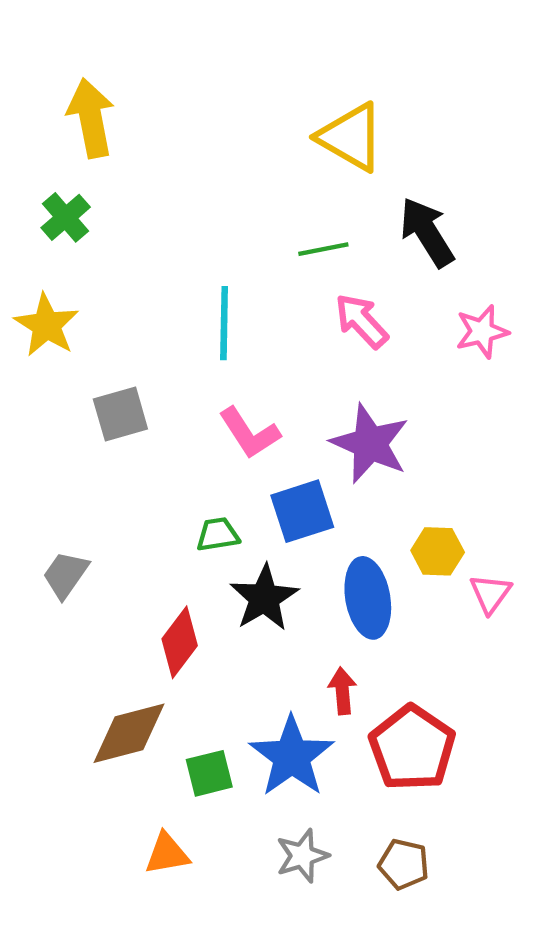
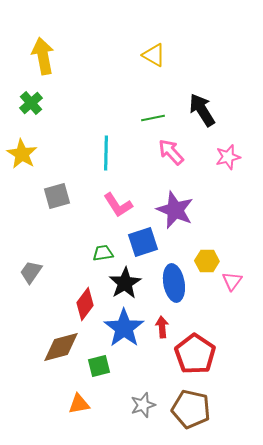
yellow triangle: (351, 137) -> (154, 55), moved, size x0.7
blue star: (292, 756) -> (124, 328), moved
brown pentagon: (404, 864) -> (191, 409), size x1.6

